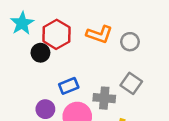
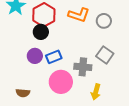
black circle: (40, 53) -> (41, 32), moved
purple circle: (45, 109) -> (35, 56), moved

